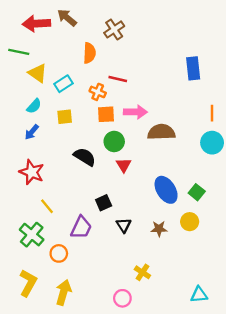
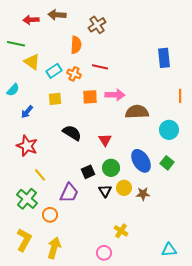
brown arrow: (67, 18) -> (57, 15), turned -36
red arrow: (36, 24) -> (31, 20), size x0.7
orange cross: (98, 92) -> (74, 74), moved
cyan semicircle: (34, 106) -> (13, 90), moved
green circle: (114, 141) -> (111, 168), moved
cyan circle: (212, 143) -> (169, 130), moved
yellow circle: (190, 222) -> (124, 188), moved
brown star: (159, 229) -> (143, 194), moved

